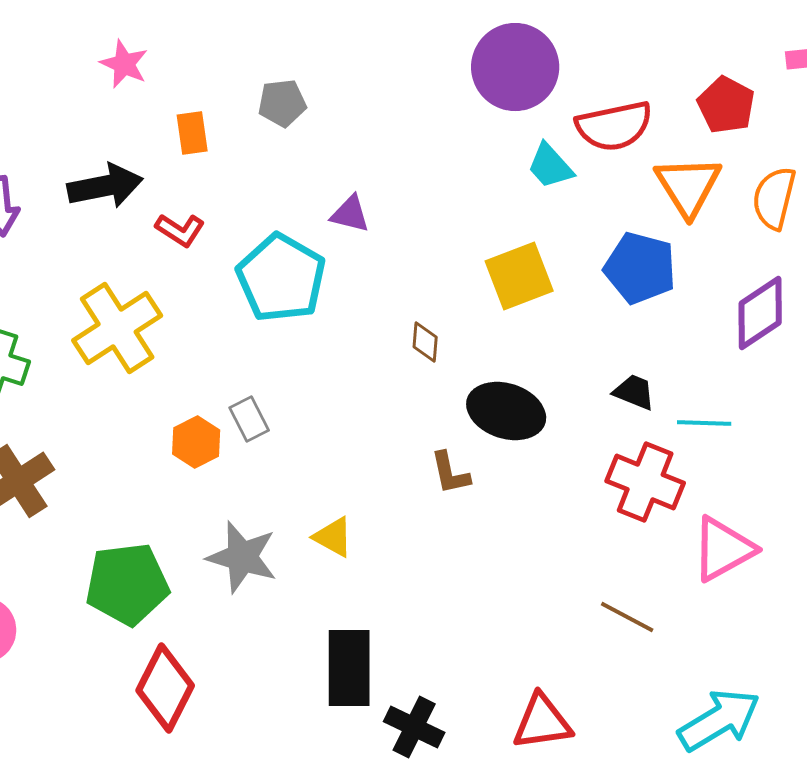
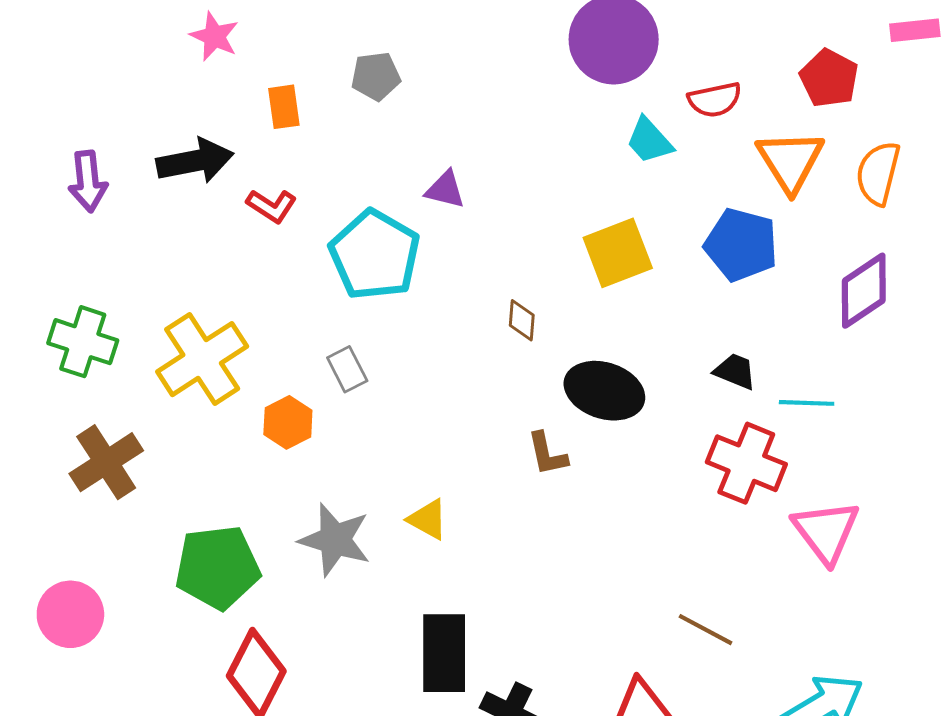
red semicircle: (614, 126) -> (715, 100), size x0.7
yellow cross: (117, 328) -> (202, 359), moved
gray rectangle: (249, 419) -> (347, 369), moved
pink triangle: (723, 549) -> (826, 532), turned -38
brown line: (627, 617) -> (706, 630), moved

